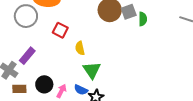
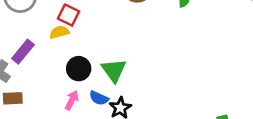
yellow semicircle: (80, 48) -> (59, 32), moved, turned 88
black circle: (44, 84) -> (79, 69), moved

